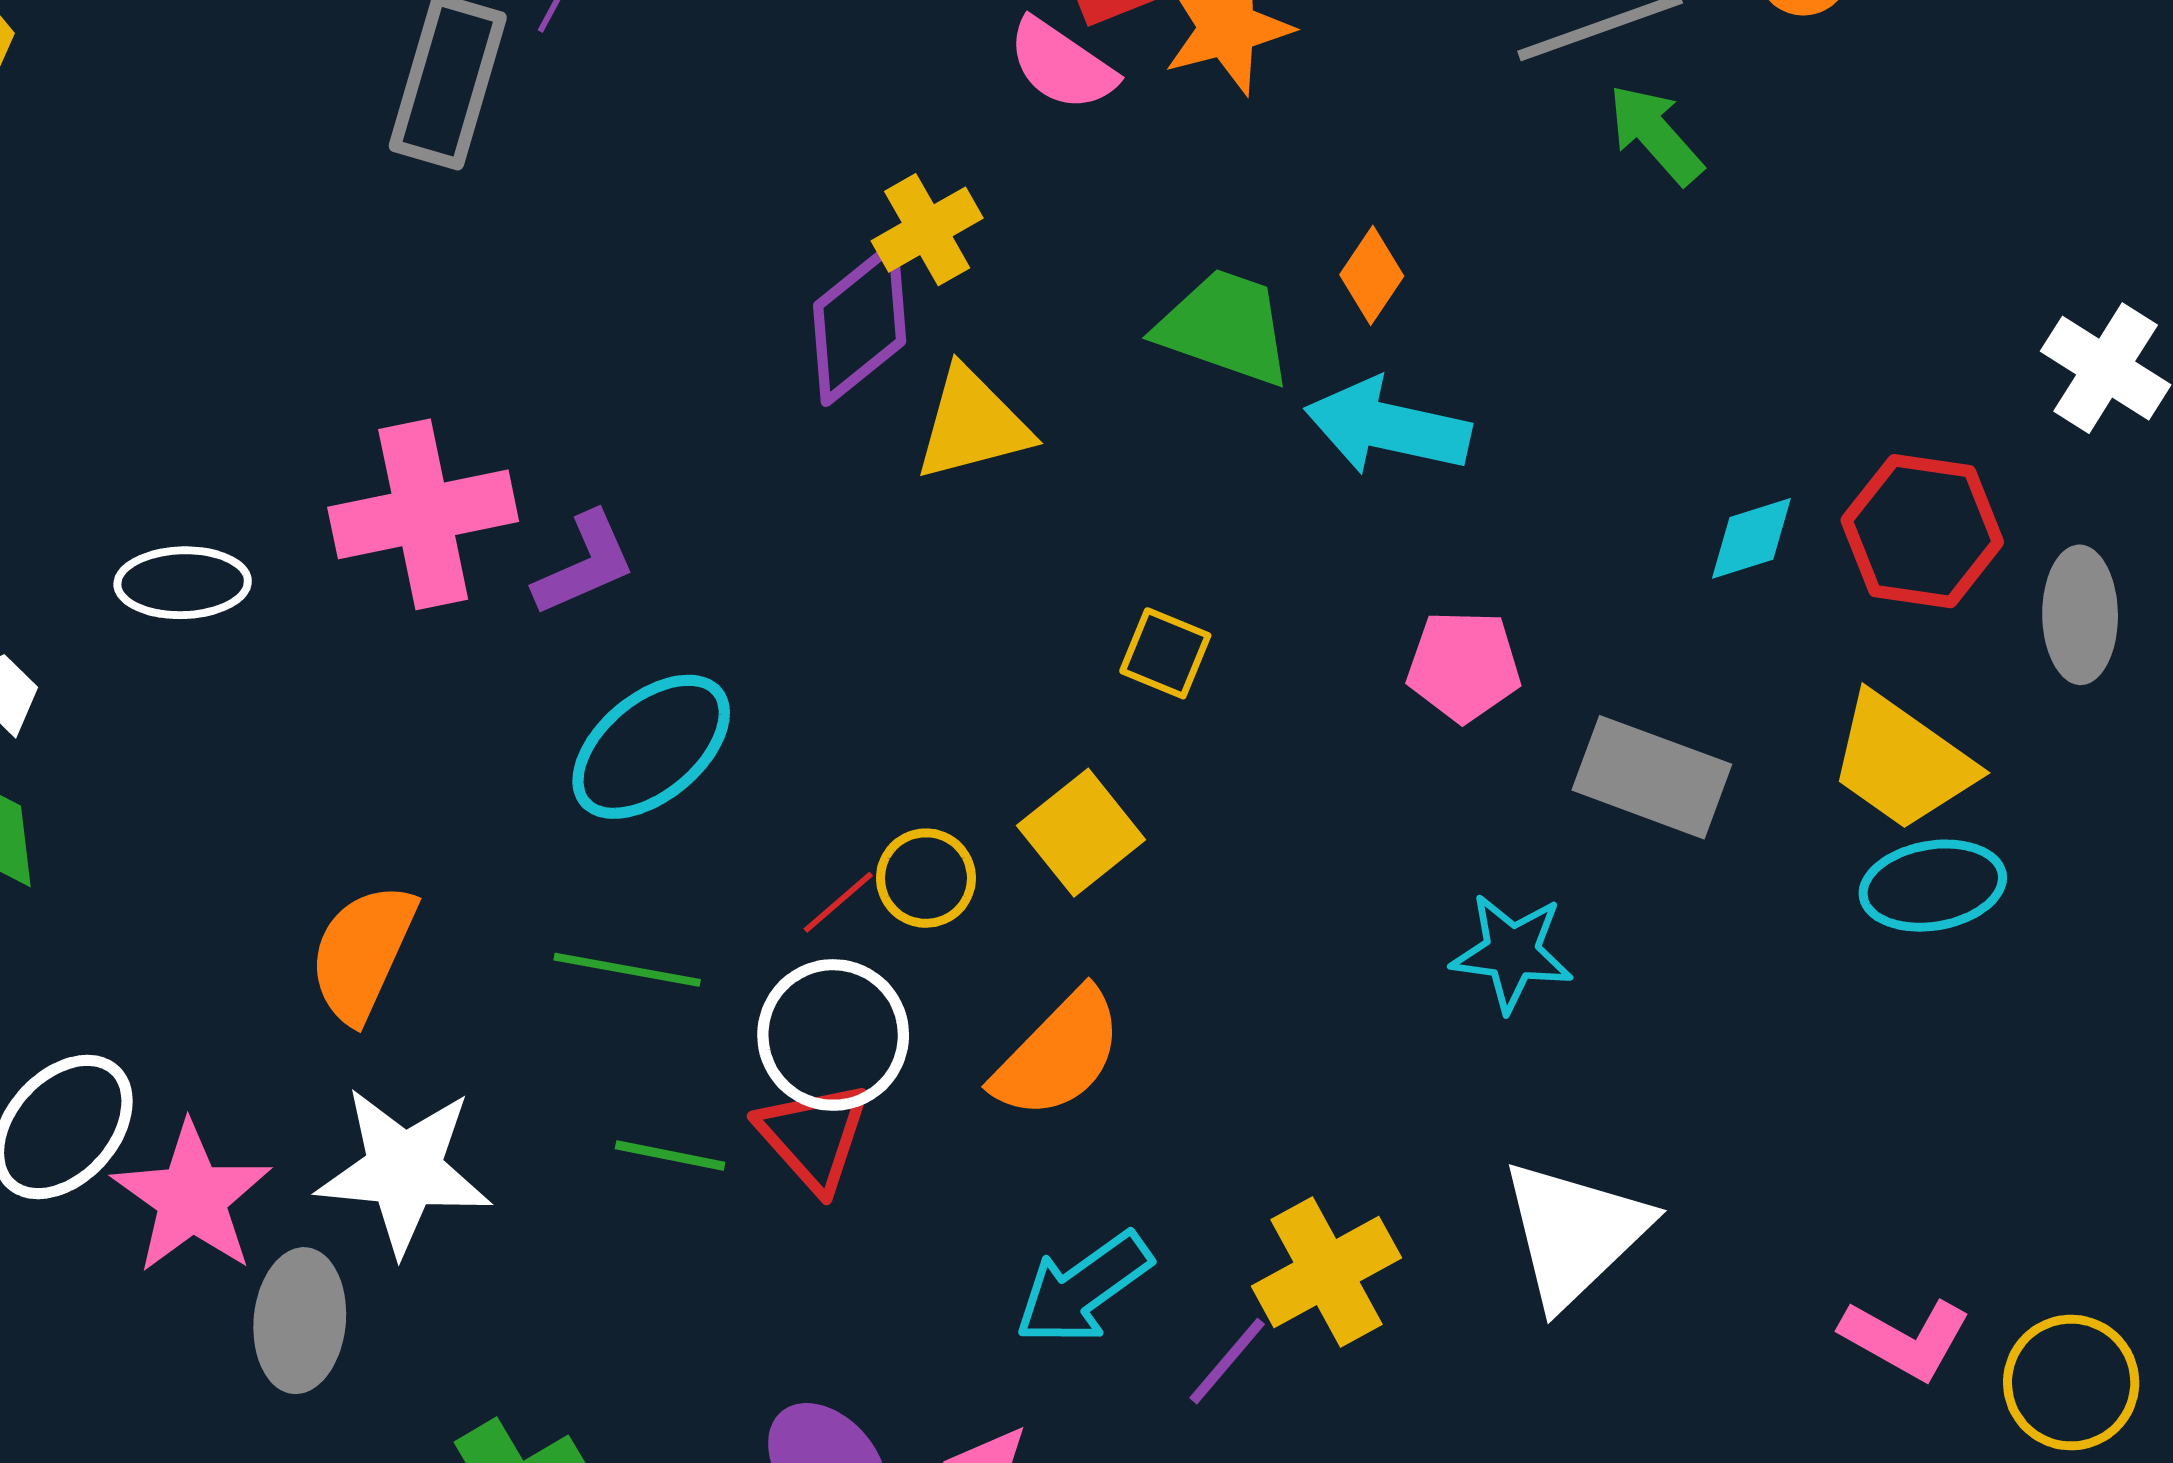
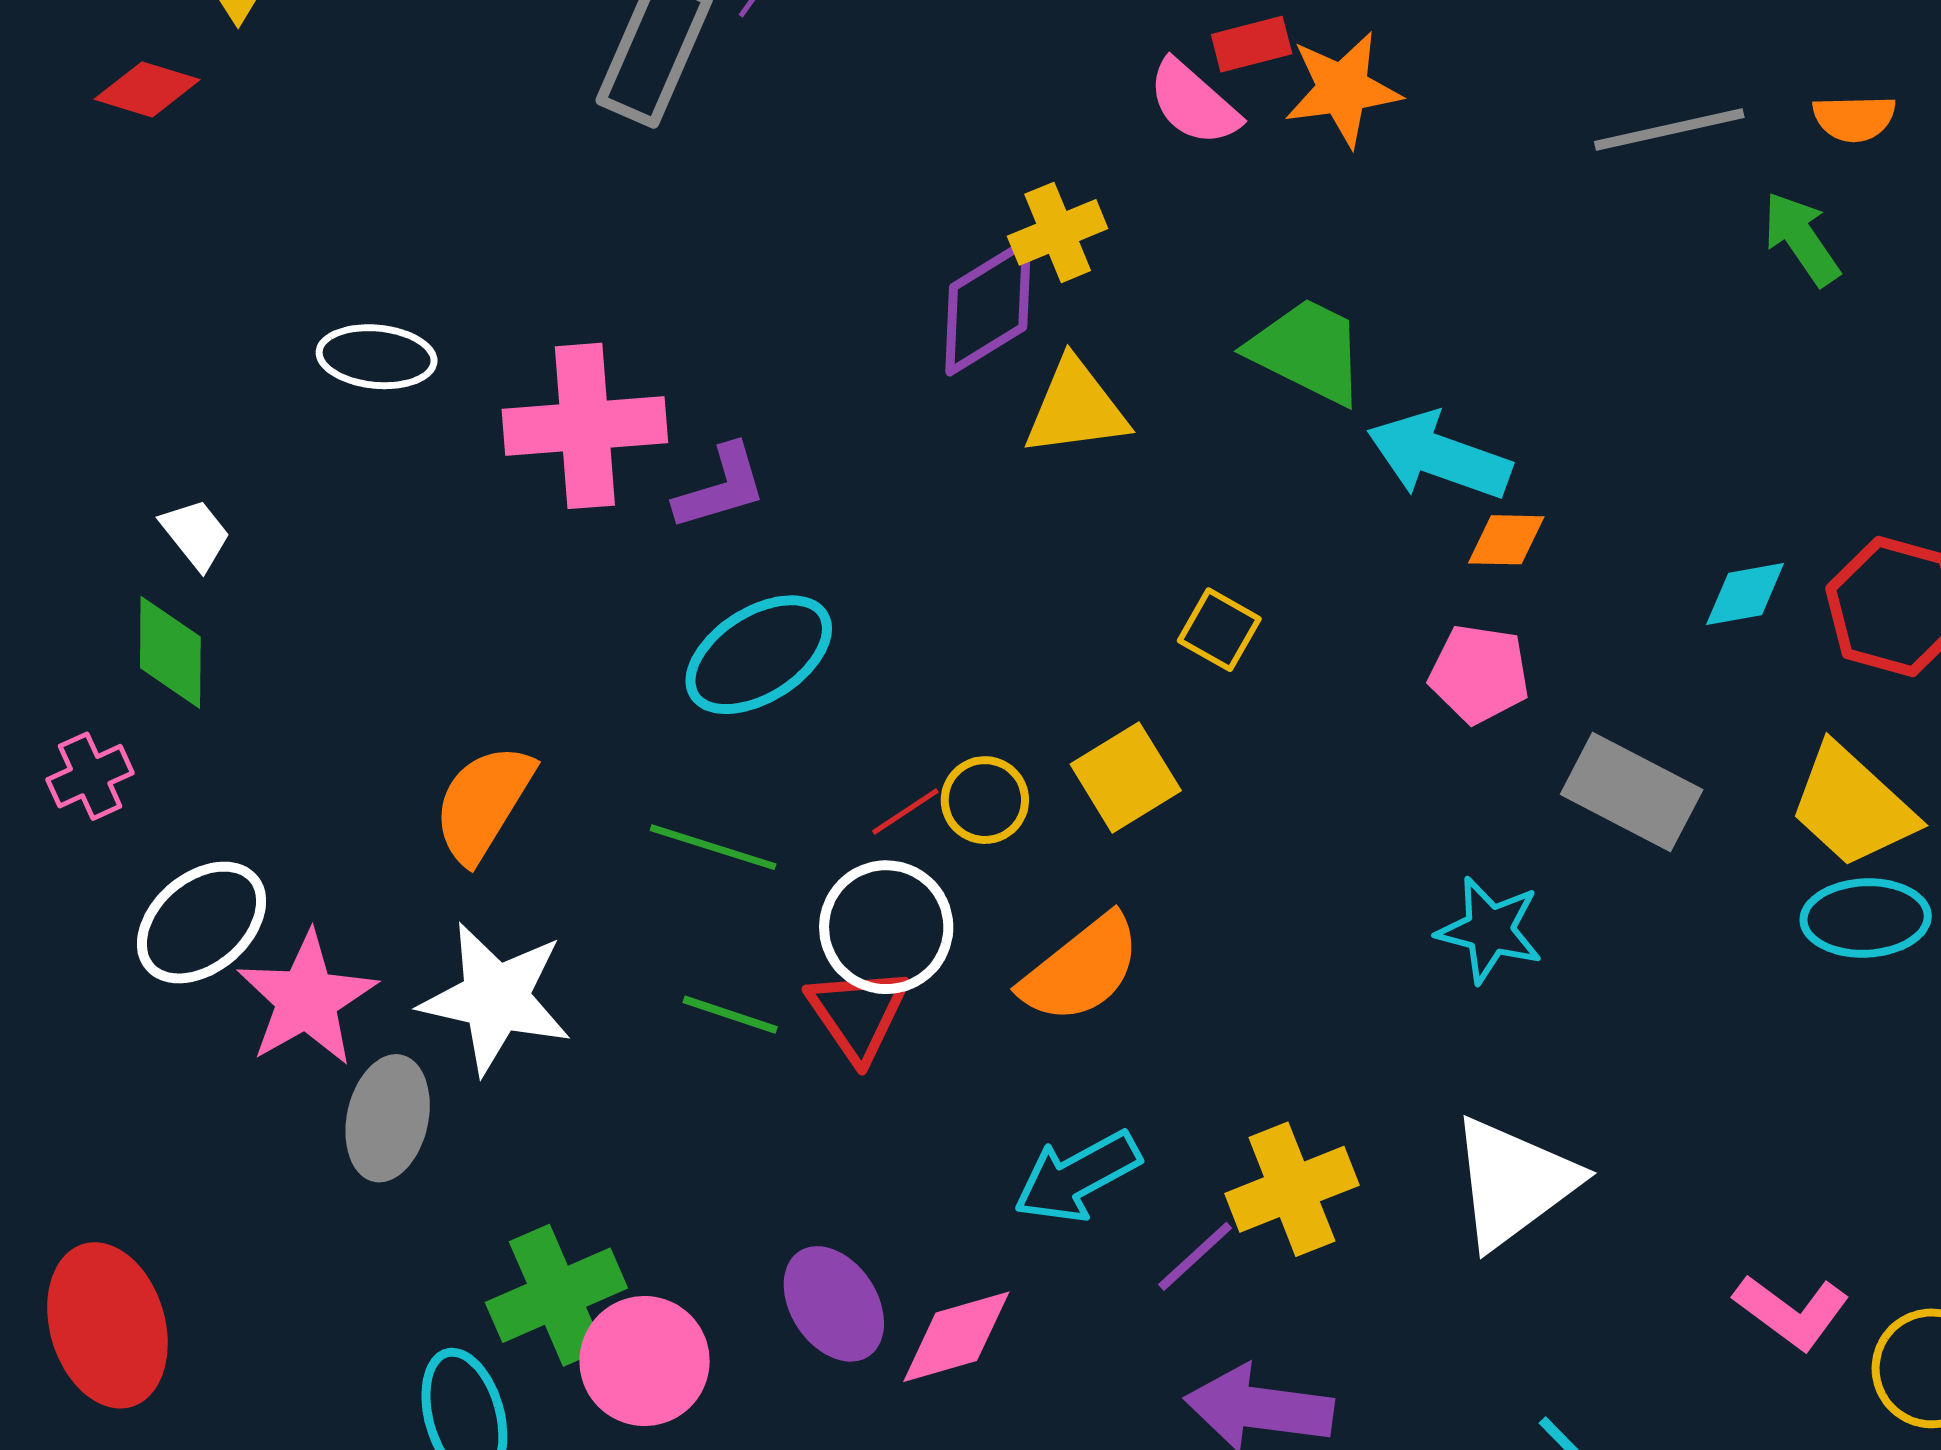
green arrow: (1655, 134) -> (1801, 239), moved
orange diamond: (1372, 275) -> (1506, 540), moved, turned 50
white ellipse: (183, 583) -> (377, 357), moved

